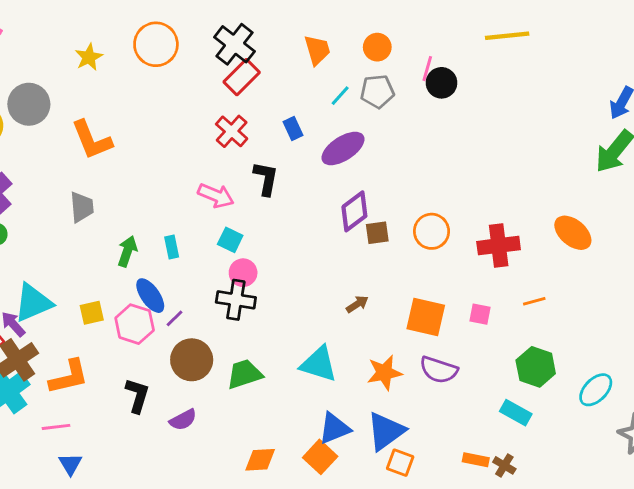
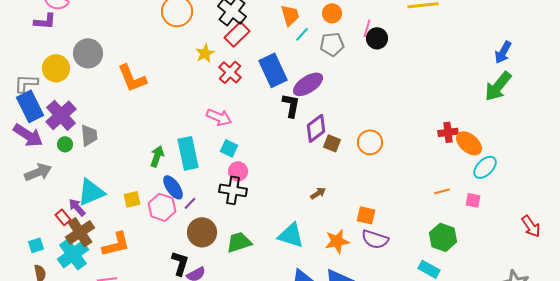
yellow star: (89, 57) -> (205, 53), moved
cyan line: (340, 96) -> (302, 34), moved
blue rectangle: (293, 129) -> (273, 70), size x2.0
black L-shape: (266, 178) -> (291, 105), moved
gray trapezoid: (82, 207) -> (89, 135), moved
brown square: (377, 233) -> (332, 143), turned 30
red cross: (499, 246) -> (448, 132), moved, size x0.7
cyan rectangle: (172, 247) -> (188, 153), size x2.0
pink square: (480, 314) -> (473, 200), moved
orange square: (426, 317) -> (366, 215), moved, size x0.7
cyan ellipse: (596, 390) -> (485, 167), moved
black L-shape: (137, 396) -> (180, 263), moved

